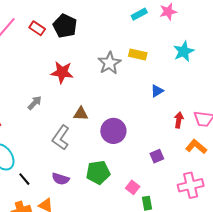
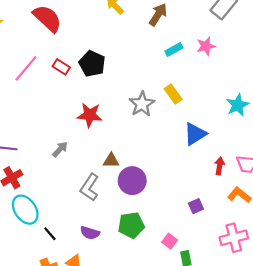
cyan star: (184, 51) -> (238, 105), moved
yellow rectangle: (138, 54) -> (173, 94), turned 42
blue triangle: (157, 91) -> (195, 134), size x1.6
purple circle: (113, 131) -> (132, 181), moved

